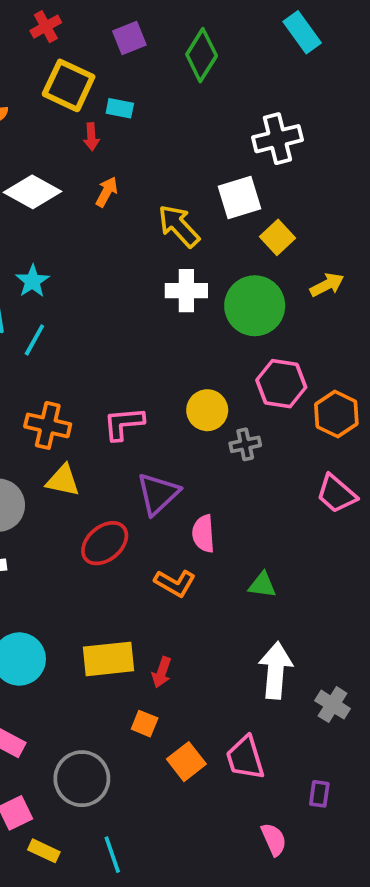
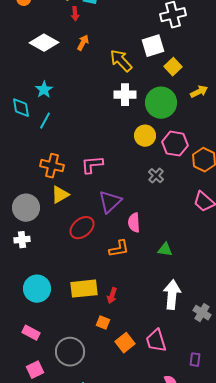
yellow circle: (207, 410) -> (145, 136), moved
gray cross: (245, 444) -> (156, 176), turned -35
yellow triangle: (63, 480) -> (60, 195), turned -42
orange L-shape: (175, 583) -> (119, 249), turned -40

